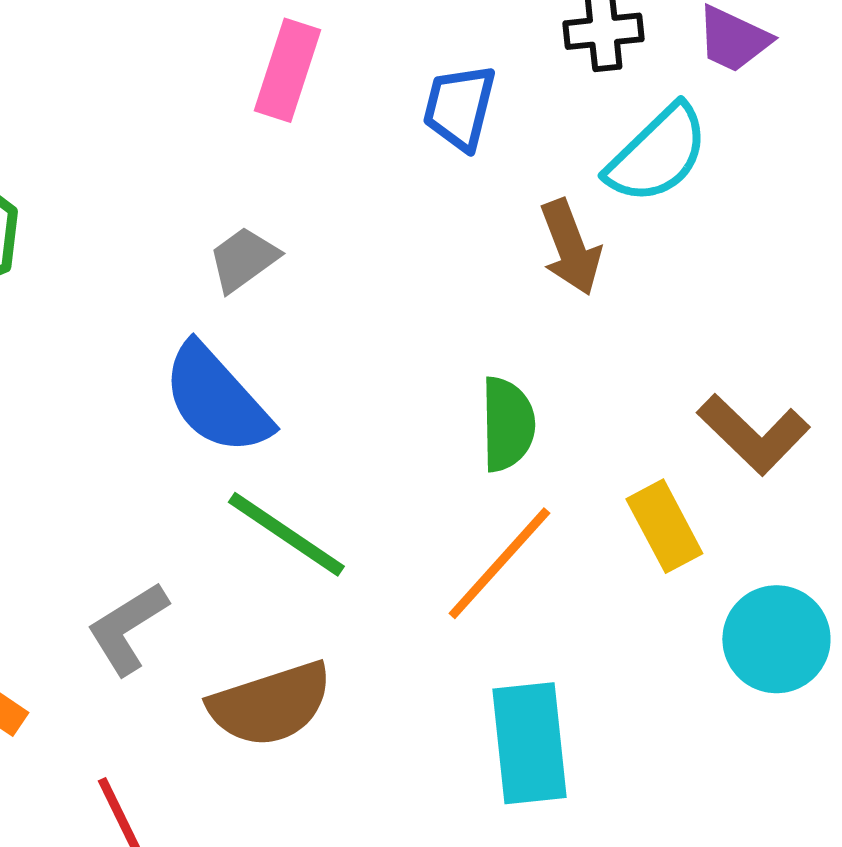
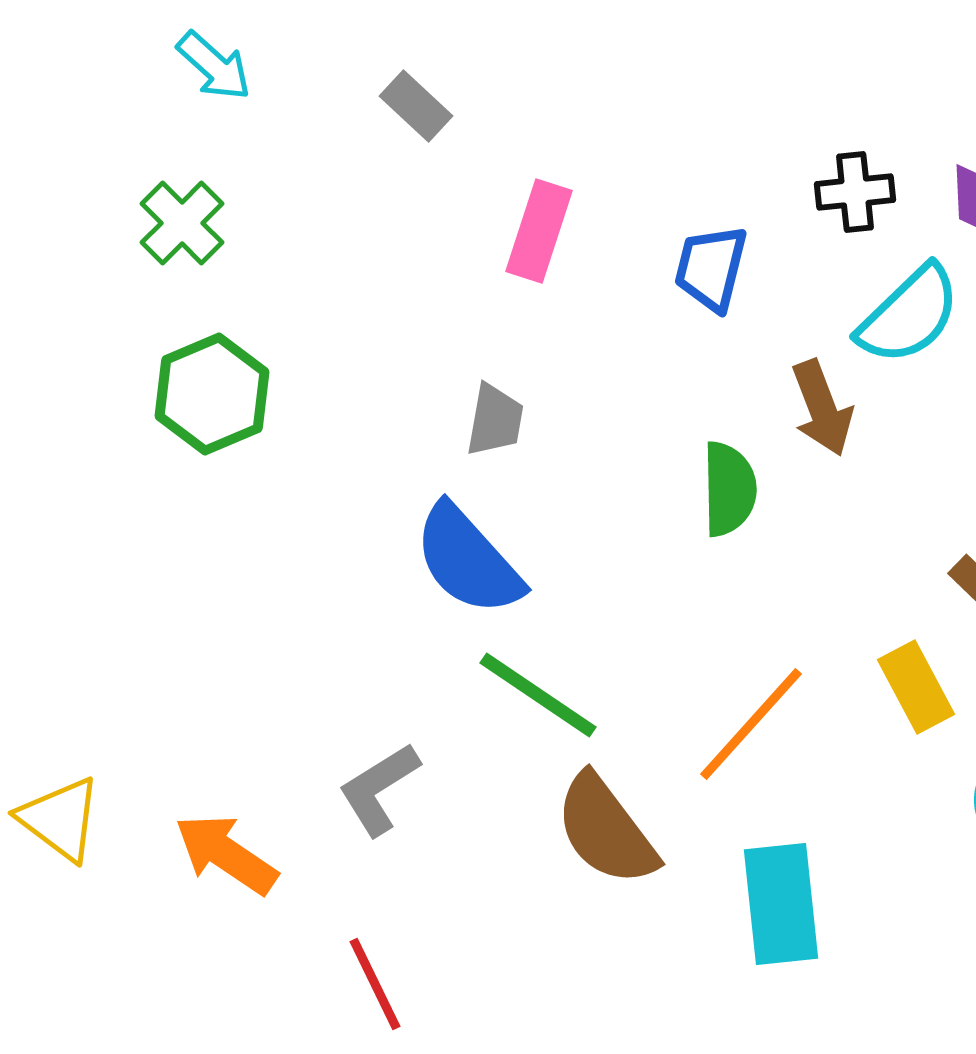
gray trapezoid: (243, 259) -> (495, 420), turned 136
green semicircle: (507, 424) -> (729, 489), moved
brown semicircle: (270, 704) -> (606, 830), moved, turned 71

